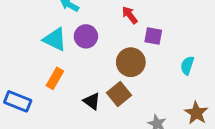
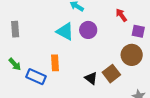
brown circle: (131, 62) -> (132, 55), moved
orange rectangle: (55, 78) -> (55, 63), moved, turned -35

